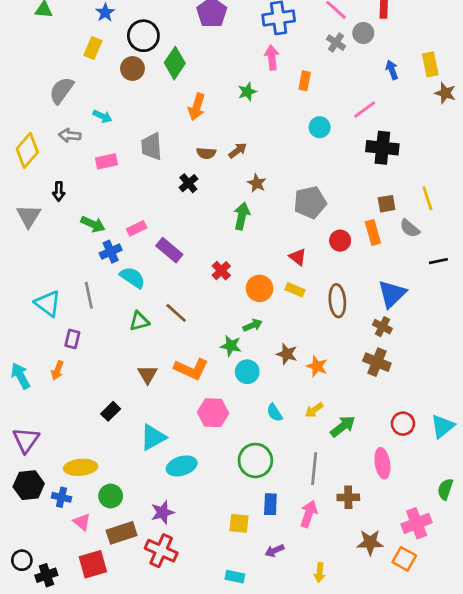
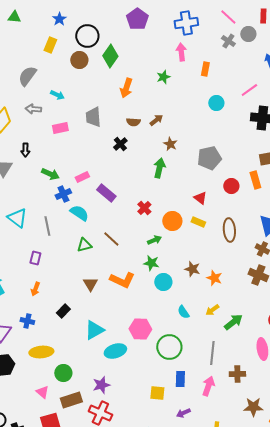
cyan triangle: (48, 303) -> (17, 218), moved
green arrow: (253, 325) -> (154, 240), moved
orange arrow: (57, 370) -> (35, 289), moved
pink hexagon: (213, 413) -> (140, 329), moved
blue cross: (61, 497) -> (27, 321), moved

